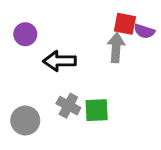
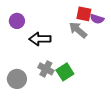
gray arrow: (116, 48) -> (78, 30), turned -54
green square: (97, 110) -> (65, 72), turned -30

